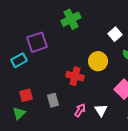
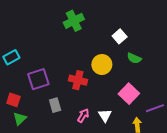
purple square: (37, 42) -> (38, 79), moved
cyan rectangle: (19, 60) -> (11, 57), moved
red square: (26, 95) -> (13, 100), moved, turned 32

